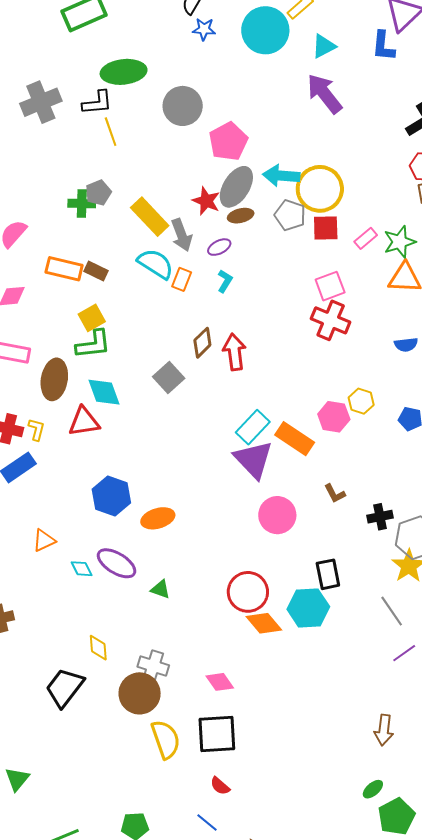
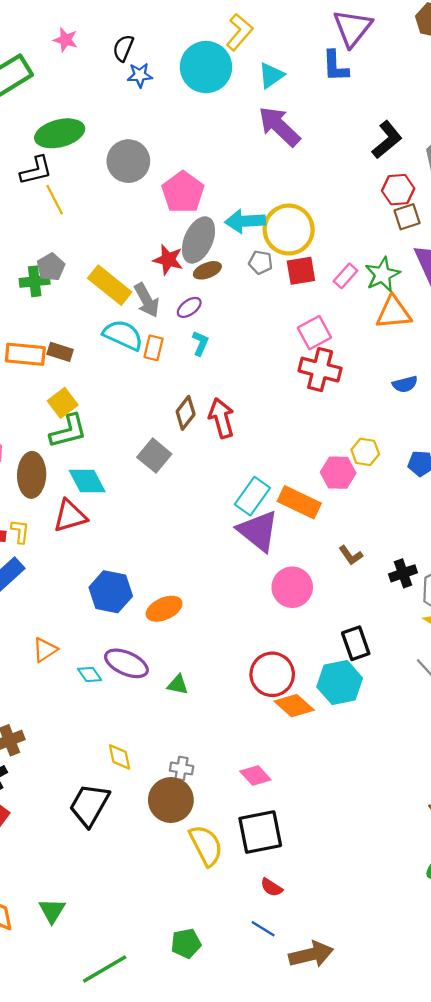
gray pentagon: (290, 215) -> (261, 262), size x0.7
gray cross: (153, 666) -> (182, 768), size x0.7

